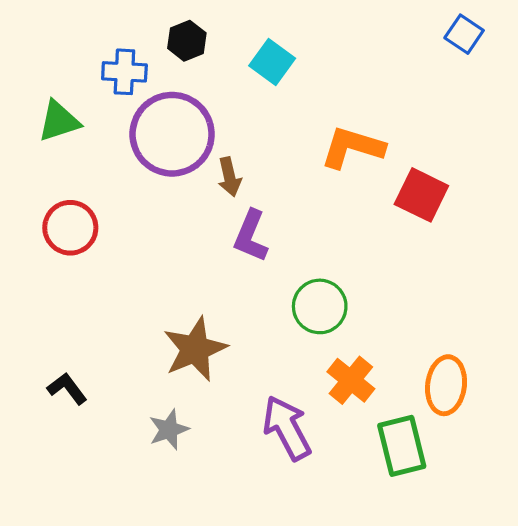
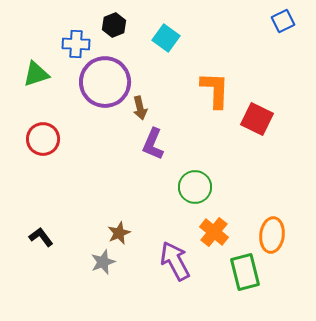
blue square: (464, 34) -> (283, 21), turned 30
orange L-shape: (353, 147) -> (215, 90), turned 75
brown star: (195, 349) -> (119, 233), moved, size x0.6

